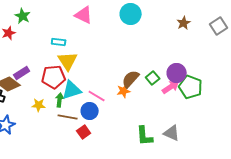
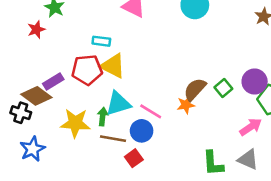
yellow triangle: (68, 61) -> (113, 66), turned -30
red pentagon: (54, 77) -> (87, 70), moved
pink arrow: (171, 87) -> (251, 127), moved
yellow star: (39, 105) -> (75, 123), size x1.6

